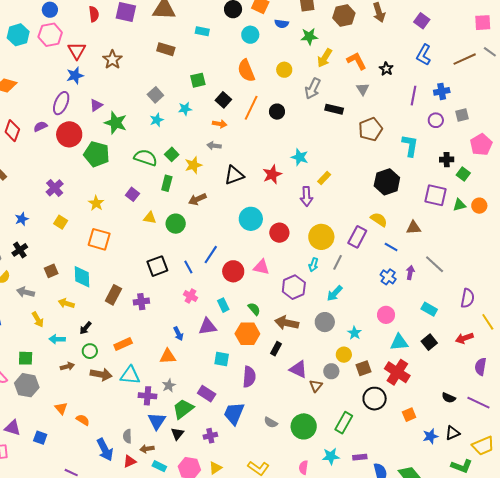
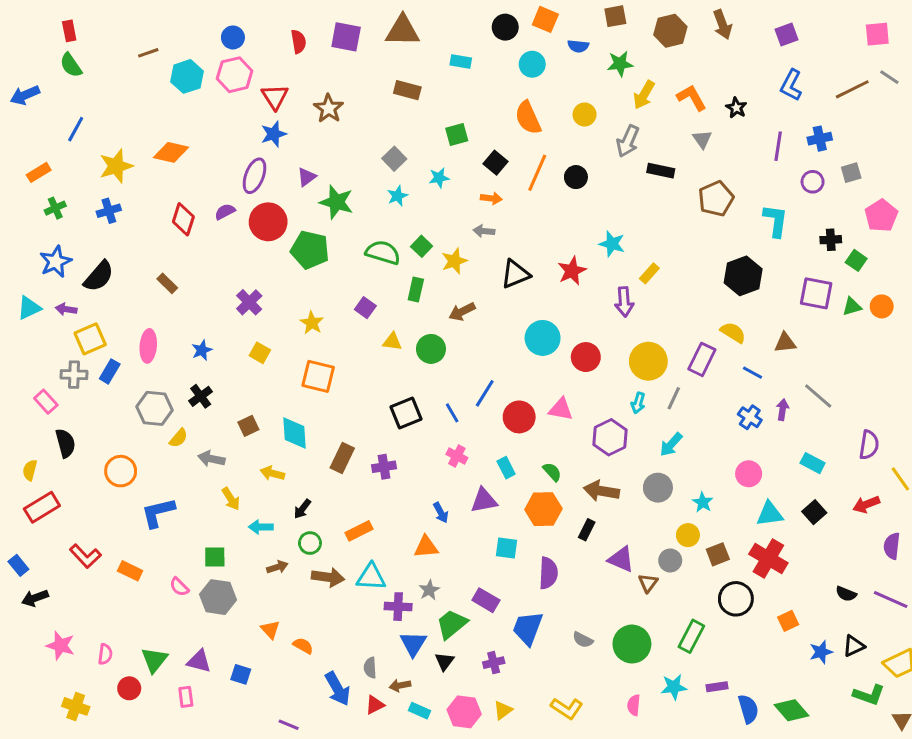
purple square: (422, 21) -> (786, 35), turned 35

